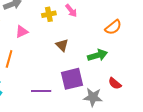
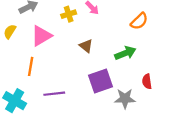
pink triangle: (22, 32) -> (41, 36), size x1.5
red semicircle: (115, 83) -> (147, 81), turned 48
purple line: (41, 91) -> (54, 94), moved

